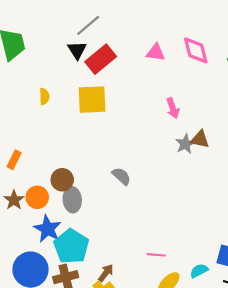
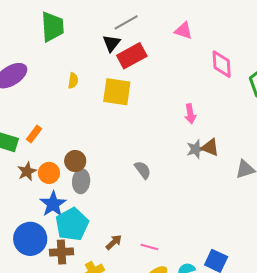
pink triangle: (156, 52) -> (183, 31), moved
gray semicircle: (121, 176) -> (143, 170), moved
brown arrow: (106, 273) -> (114, 242), moved

